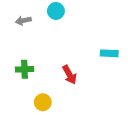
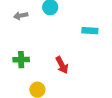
cyan rectangle: (109, 53) -> (90, 31), moved

